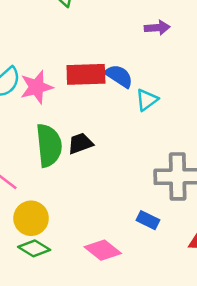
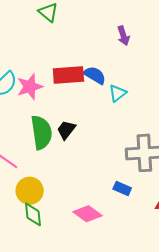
purple arrow: (157, 28) -> (123, 36), turned 78
black trapezoid: (80, 143) -> (66, 130), turned -30
green diamond: (34, 248) -> (33, 214), turned 55

